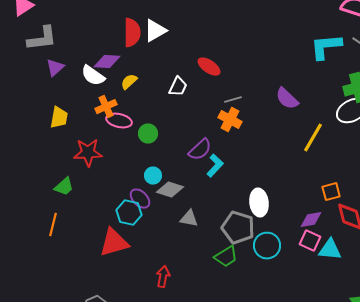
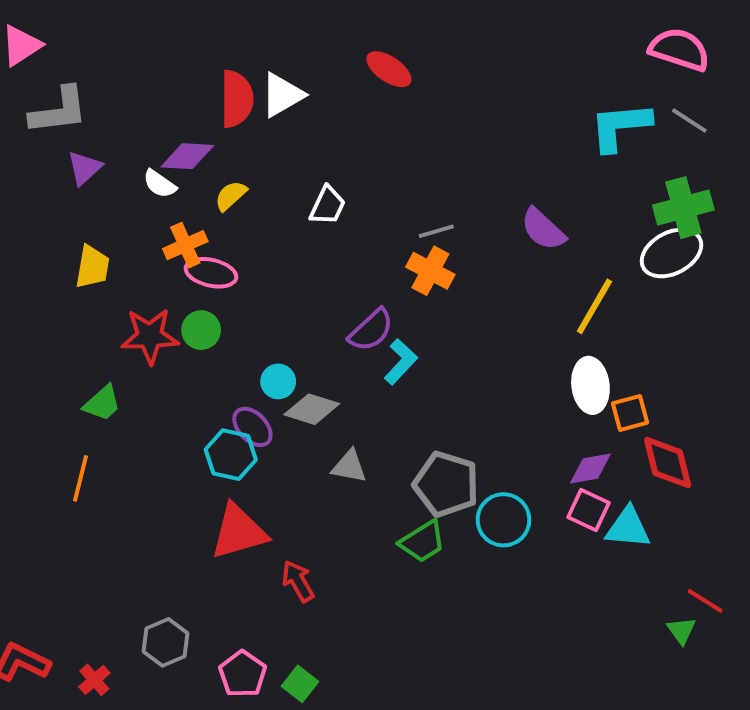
red ellipse: (209, 67) -> (389, 69), moved
white semicircle: (93, 76) -> (160, 184), size x0.7
green circle: (148, 134) -> (201, 330), moved
white ellipse: (259, 203) -> (590, 385), moved
red triangle: (114, 243) -> (239, 532), moved
red arrow: (163, 277) -> (298, 581), turned -40

